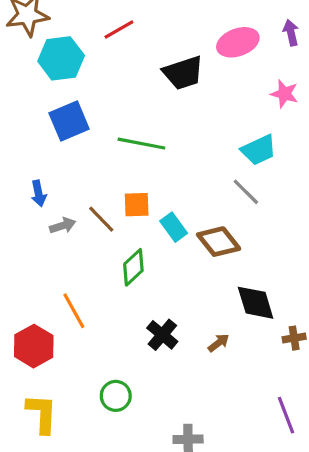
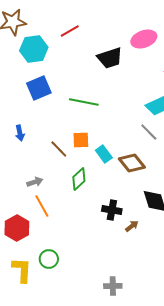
gray arrow: (63, 226) -> (35, 182), moved
black cross: (162, 335) -> (112, 210), moved, turned -30
green circle: (116, 396) -> (49, 259), moved

